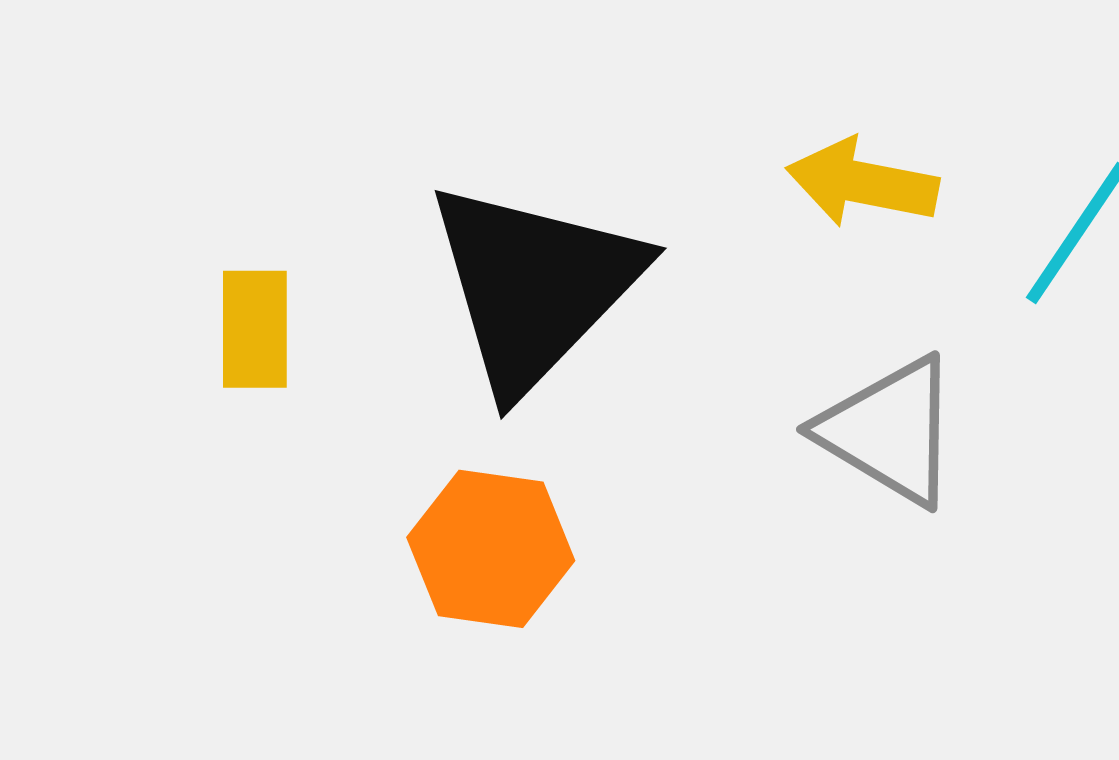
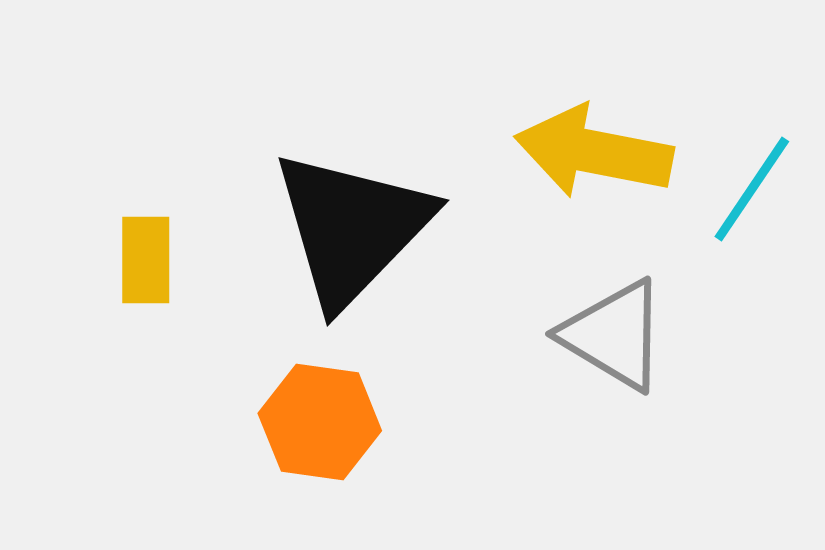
yellow arrow: (862, 183) -> (594, 152), size x1.4

